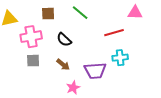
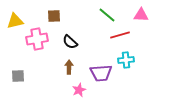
green line: (80, 13) -> (107, 15), moved
gray square: (33, 61) -> (18, 76), moved
brown arrow: (63, 65) -> (69, 67), turned -128

